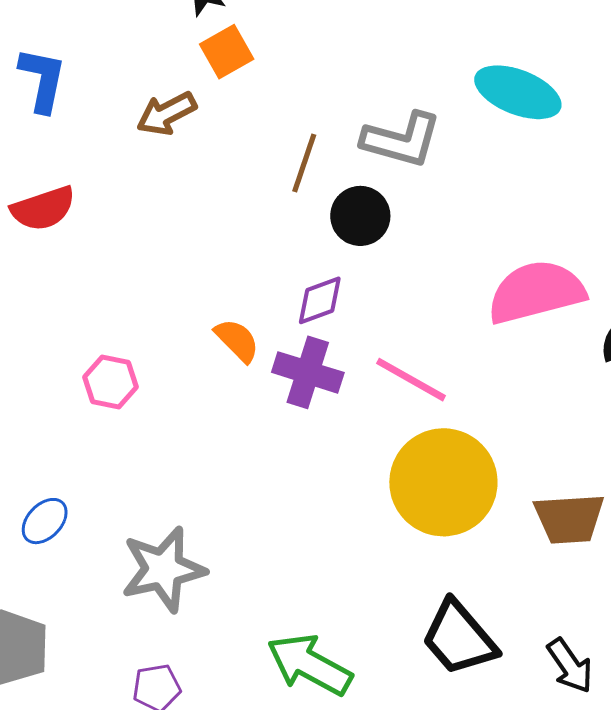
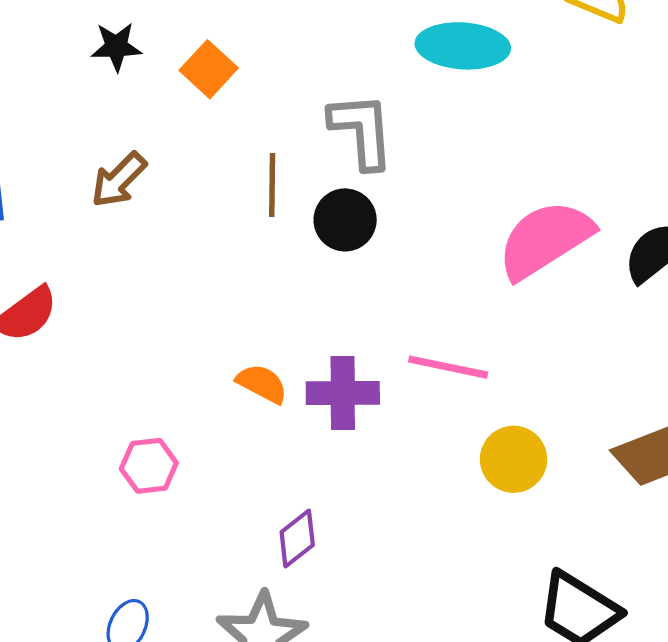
orange square: (227, 52) -> (209, 69), moved
gray L-shape: (401, 140) -> (362, 131), turned -92
purple diamond: (320, 300) -> (297, 539), moved
yellow circle: (443, 482) -> (514, 459), size x0.6

